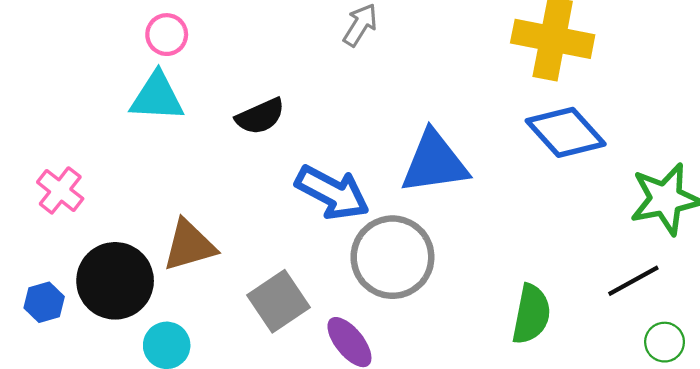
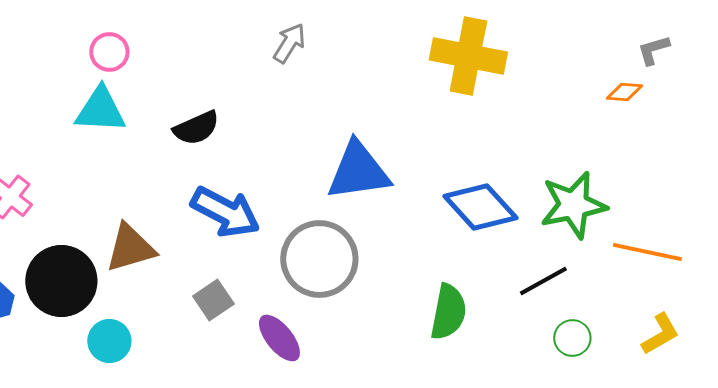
blue diamond: (566, 132) -> (480, 207), moved
blue arrow: (332, 193) -> (225, 212), moved
gray square: (279, 301) -> (213, 300), size x0.7

